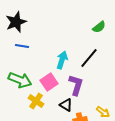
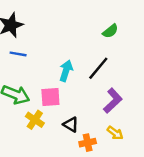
pink square: (49, 82) -> (50, 97), turned 30
purple L-shape: (76, 85) -> (113, 101), moved, turned 30

